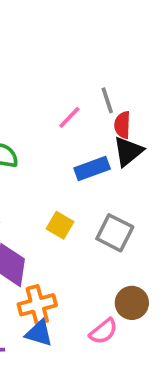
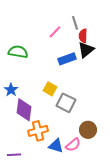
gray square: (115, 233) -> (66, 103), moved
blue triangle: (39, 333) -> (56, 146), moved

